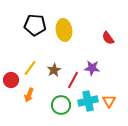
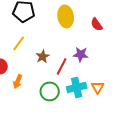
yellow ellipse: (64, 30) -> (66, 16), moved
yellow line: (30, 68) -> (19, 43), moved

